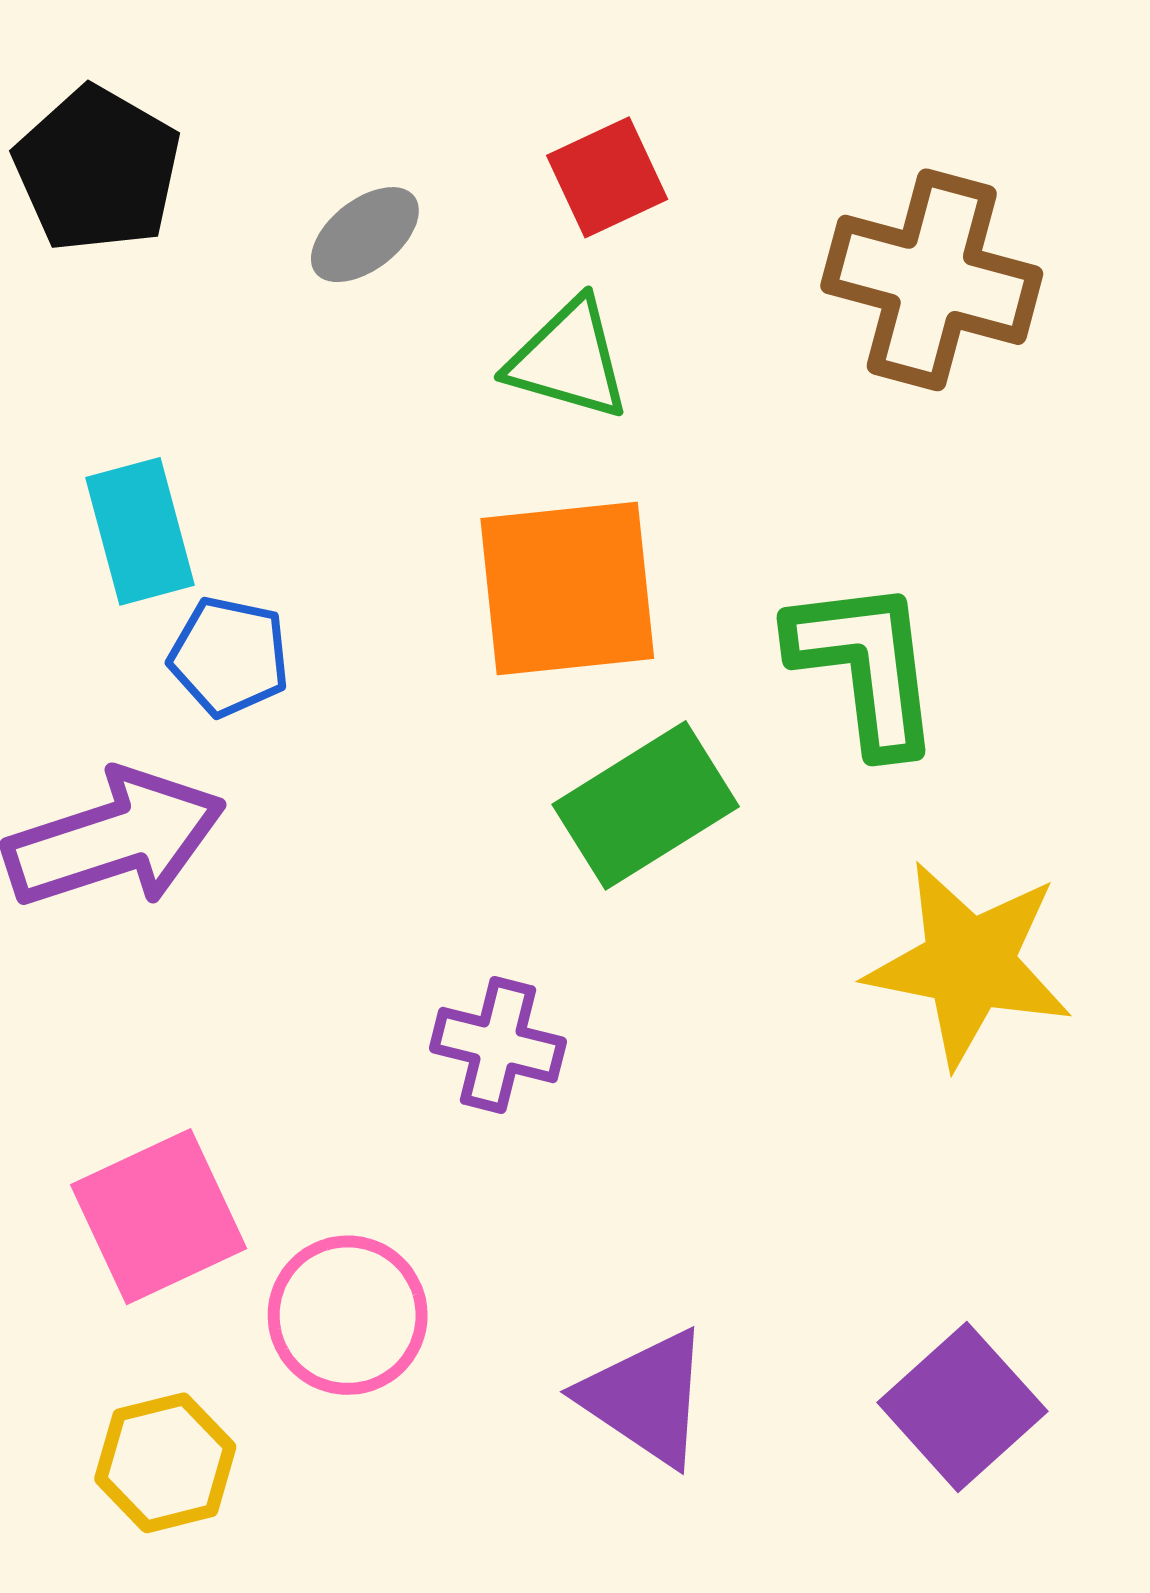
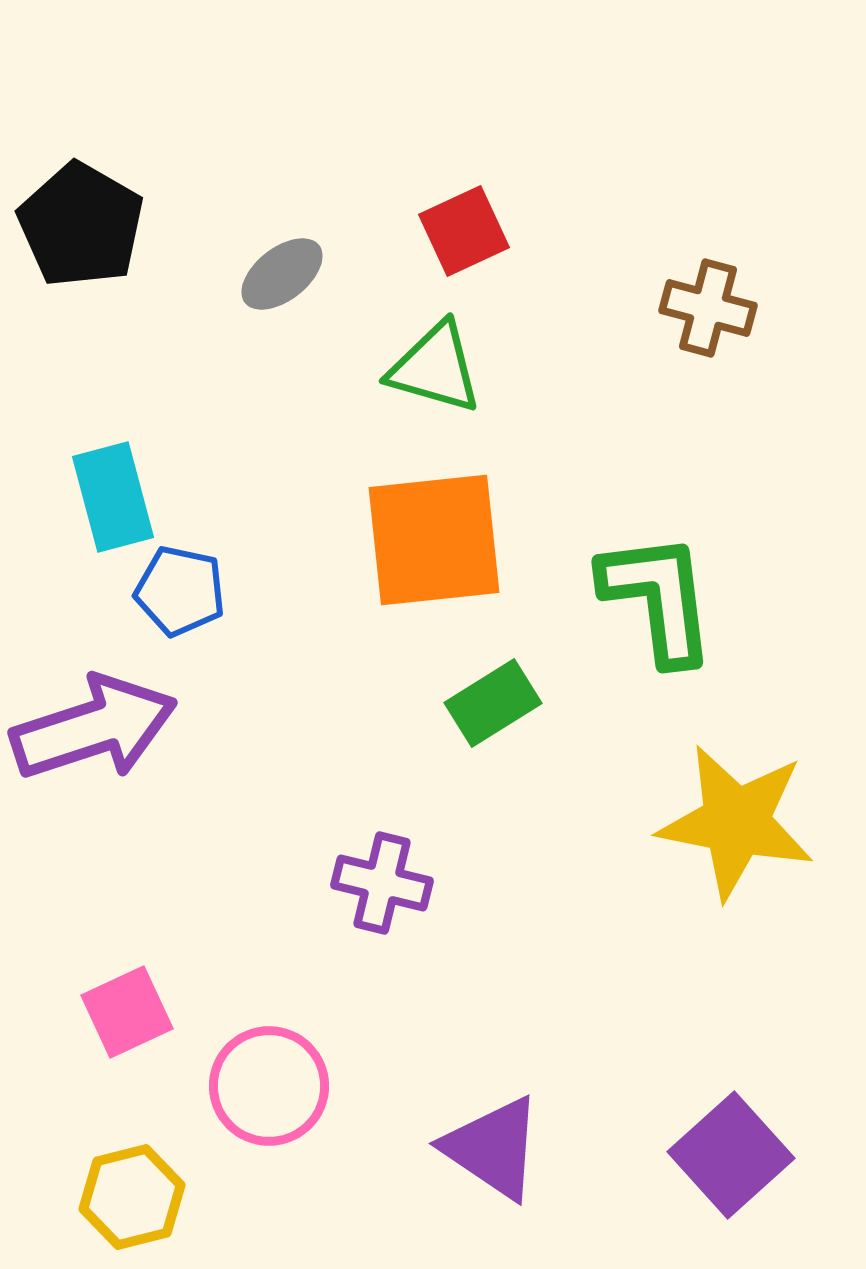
brown cross: (932, 280) -> (708, 308), size x0.6
green rectangle: (646, 805) -> (493, 703), size x0.7
pink square: (159, 1217) -> (127, 1012), size x0.7

